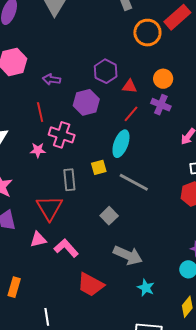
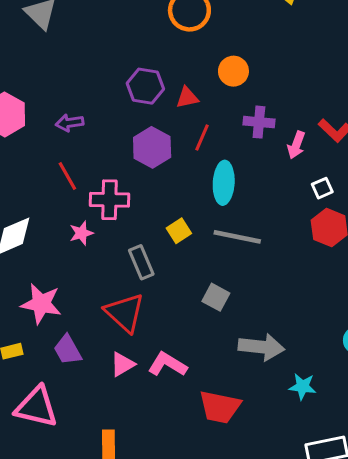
purple hexagon: (86, 102) -> (152, 147), moved
purple cross: (161, 105) -> (259, 122), moved
cyan ellipse: (121, 144) -> (224, 183), moved

